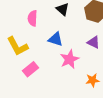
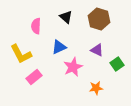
blue triangle: (56, 39) -> (59, 47), turned -42

